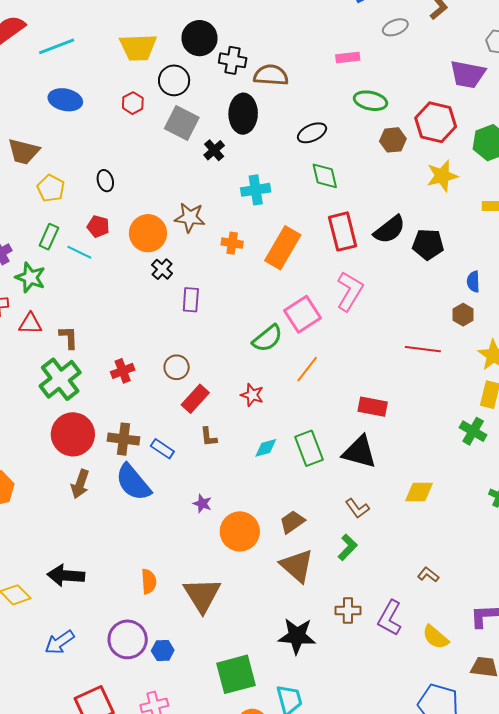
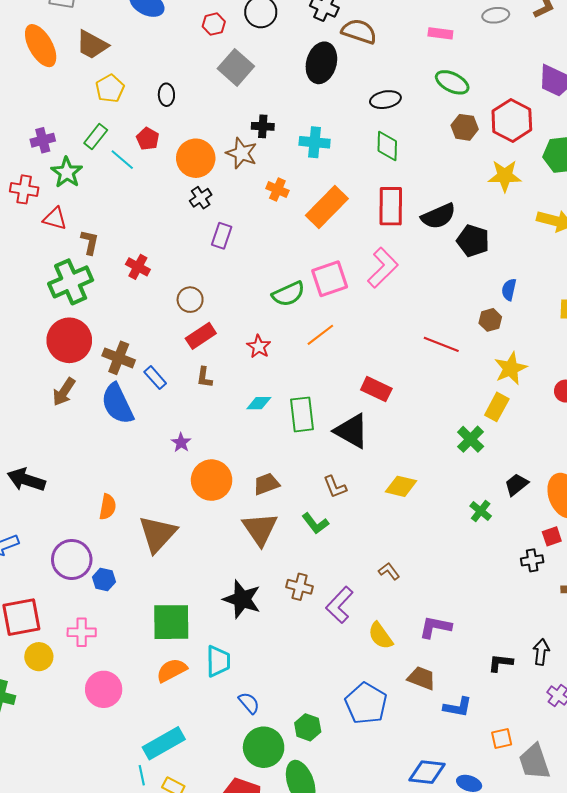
gray square: (182, 123) -> (236, 67), moved
black cross: (214, 150) -> (263, 126), moved, turned 30
red cross: (123, 371) -> (138, 267), moved, turned 35
green L-shape: (348, 547) -> (315, 523), turned 84

